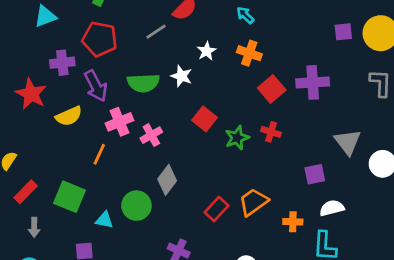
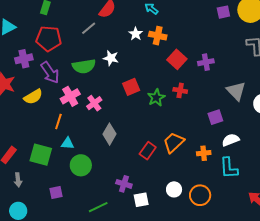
white star: (207, 51) -> (136, 34), moved
purple cross: (313, 82) -> (206, 62), moved, size x0.7
red square: (204, 119) -> (131, 87), turned 36
green circle: (136, 206) -> (81, 165), moved
cyan triangle: (104, 220) -> (68, 143), moved

